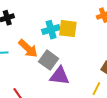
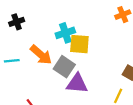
yellow square: (68, 29) -> (79, 44), moved

